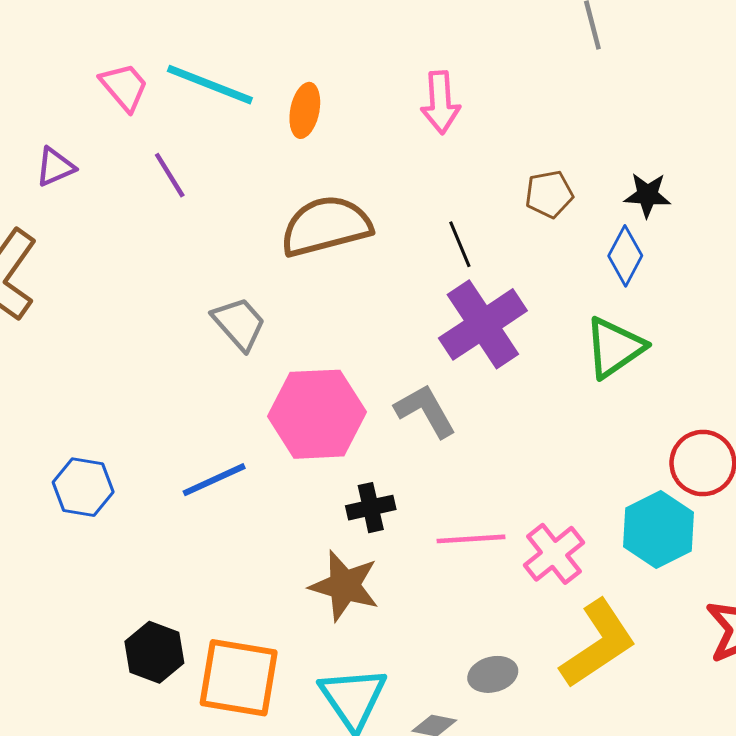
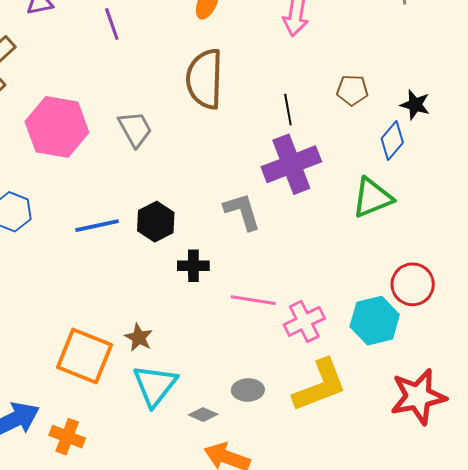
brown semicircle: (326, 226) -> (205, 79), turned -86
pink hexagon: (317, 414) -> (57, 127), moved
brown star: (344, 586) -> (139, 337), moved, size x0.6
black hexagon: (154, 652) -> (156, 222), moved

